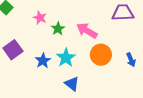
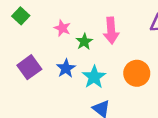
pink arrow: (87, 31) -> (111, 31), moved, turned -125
blue star: (43, 61) -> (66, 68), moved

